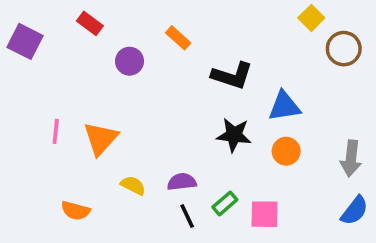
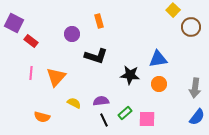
red rectangle: (90, 23) -> (31, 41), moved
orange rectangle: (178, 38) -> (99, 21), turned 32
black L-shape: (232, 76) -> (96, 56), moved

